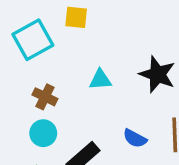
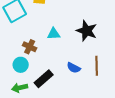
brown cross: (45, 97) -> (30, 47), moved

